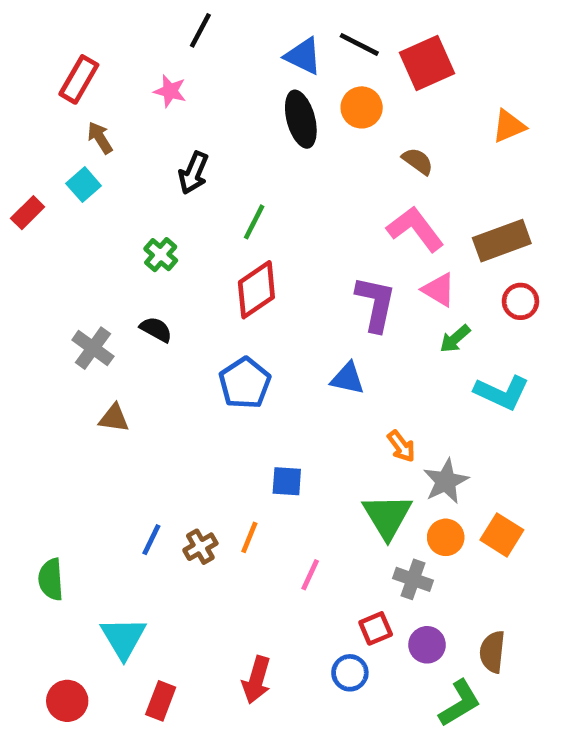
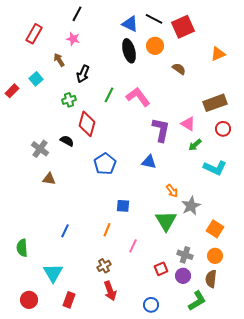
black line: (200, 30) -> (77, 14), moved
brown arrow: (100, 138) -> (59, 60), moved
pink L-shape: (415, 229) -> (138, 97), moved
green cross: (161, 255) -> (69, 100), moved, turned 32
red diamond: (256, 290) -> (87, 124), moved, turned -40
orange circle: (446, 537) -> (215, 256), moved
brown cross: (200, 547) -> (104, 266), moved
gray cross: (413, 579) -> (185, 255), moved
blue circle: (350, 673) -> (151, 305), moved
red arrow: (256, 680) -> (110, 291), turned -36

